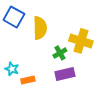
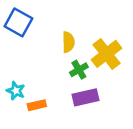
yellow semicircle: (40, 28) -> (68, 42), moved, size x0.7
yellow cross: (81, 41) -> (107, 54), turned 35

